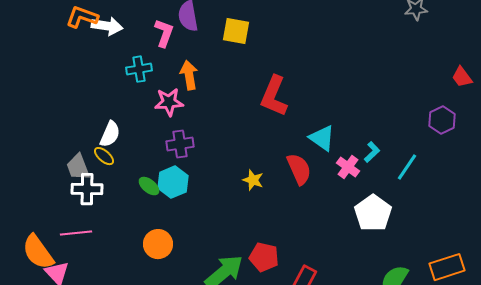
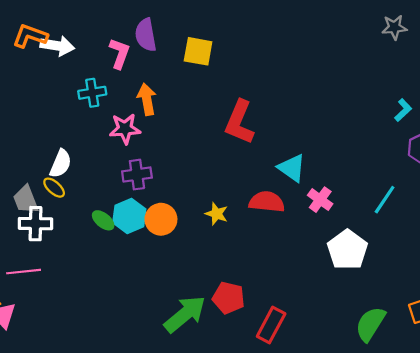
cyan L-shape: (372, 152) -> (403, 110), moved
red semicircle: (299, 169) -> (267, 202), turned -60
orange circle: (158, 244) -> (161, 219), moved

